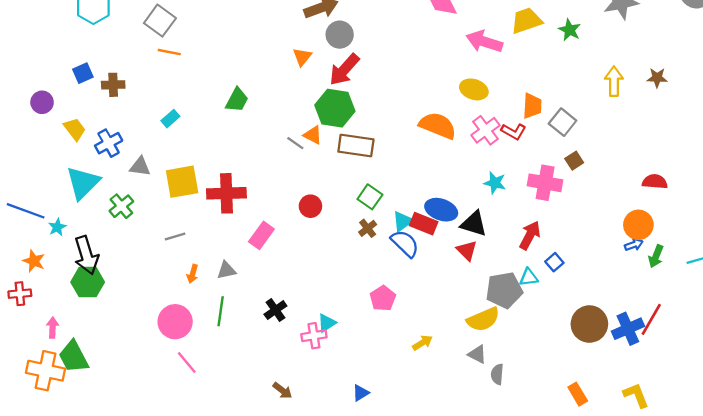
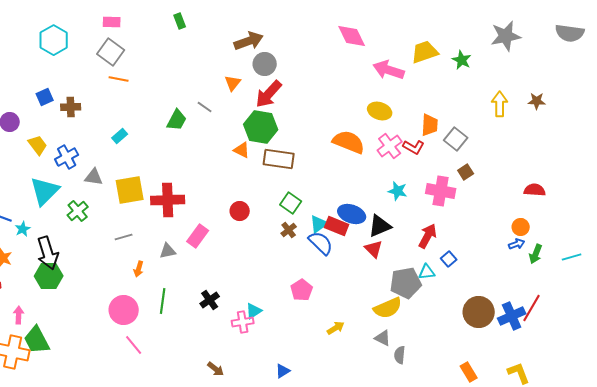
gray line: (295, 143) -> (205, 107), moved
black triangle: (474, 224) -> (380, 226), turned -40
orange circle: (638, 225) -> (521, 227), size x0.7
gray triangle: (226, 270) -> (168, 251), moved

